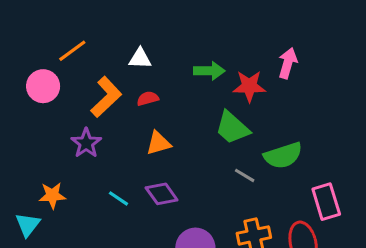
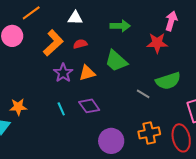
red star: (249, 86) -> (157, 43), moved
green trapezoid: (232, 128) -> (116, 61), moved
purple star: (86, 143) -> (63, 73), moved
cyan line: (118, 198) -> (61, 109), turned 32

